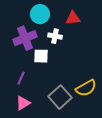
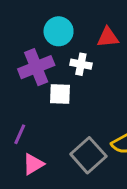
purple line: (21, 78) -> (20, 134), moved

